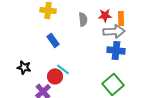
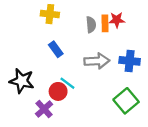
orange rectangle: (121, 18) -> (105, 23), moved
gray arrow: (114, 31) -> (97, 61), moved
black star: (24, 67) -> (22, 81), size x1.5

